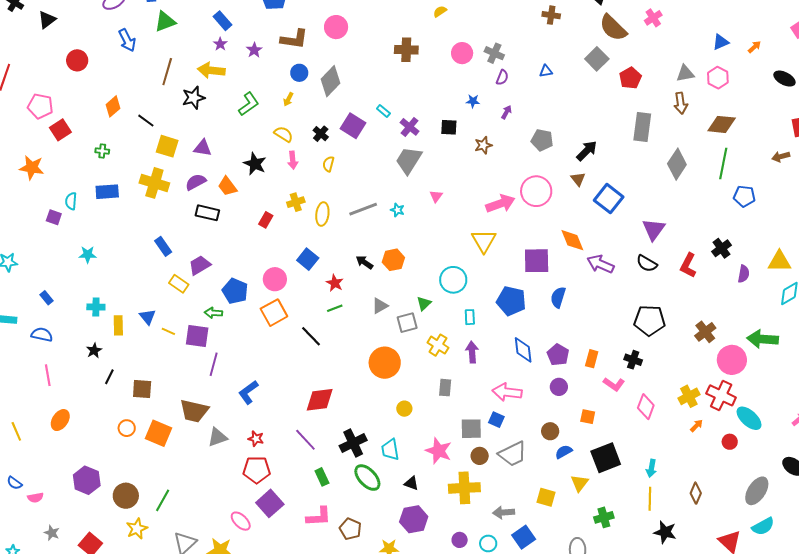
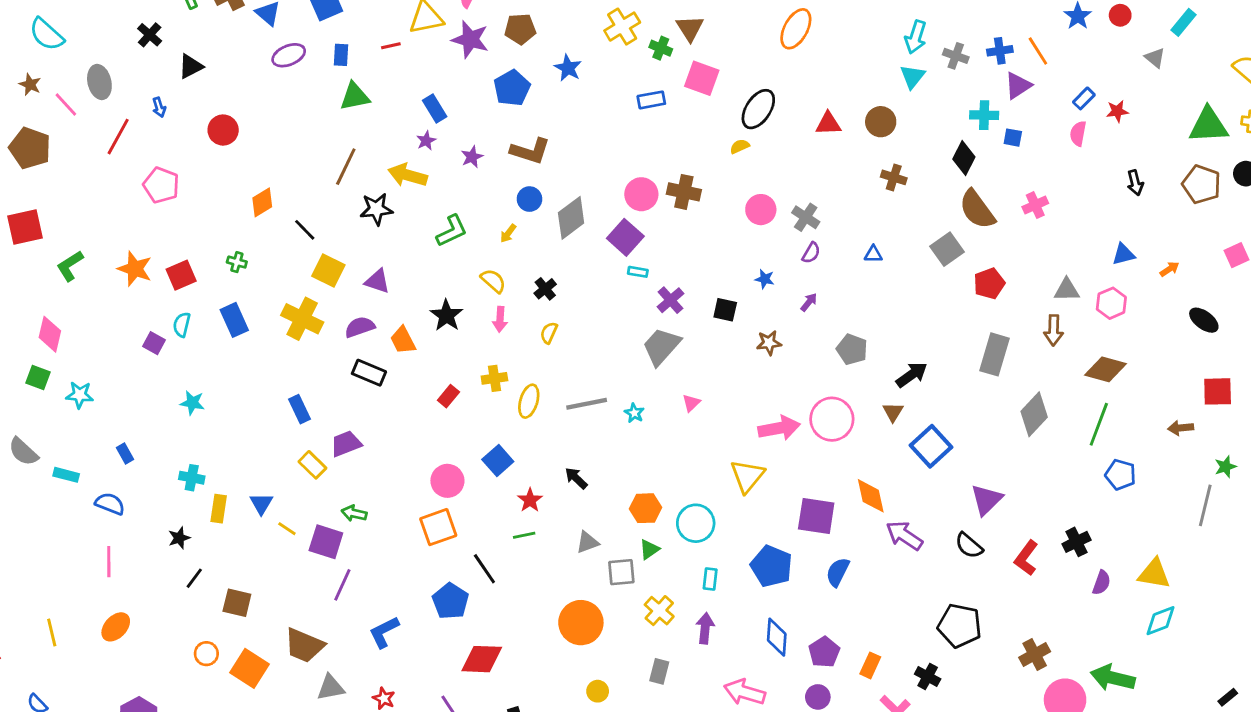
pink circle: (336, 27) -> (641, 194), moved
blue arrow: (127, 40) -> (159, 107), moved, size x0.6
cyan rectangle: (383, 111) -> (638, 272), turned -40
purple square: (353, 126) -> (625, 237), moved
red square: (60, 130) -> (181, 275), moved
blue rectangle: (107, 192) -> (234, 320), turned 60
orange hexagon: (393, 260) -> (645, 508), moved
blue pentagon: (235, 291) -> (450, 601), moved

